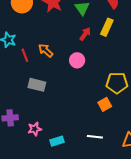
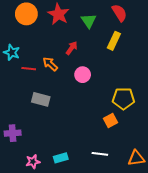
red arrow: (85, 34) -> (72, 48), moved
red line: (25, 55) -> (29, 69), turned -64
pink star: (35, 129) -> (33, 162), moved

